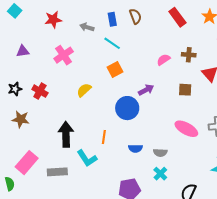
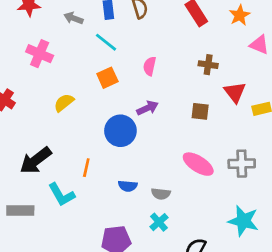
pink cross: (64, 55) -> (40, 54), turned -36
pink semicircle: (163, 60) -> (150, 66), moved, turned -48
black arrow: (66, 134) -> (36, 160), turned -130

